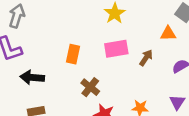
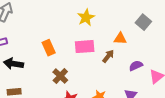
orange triangle: (168, 34) -> (120, 39), moved
orange rectangle: (73, 54) -> (49, 48), turned -42

